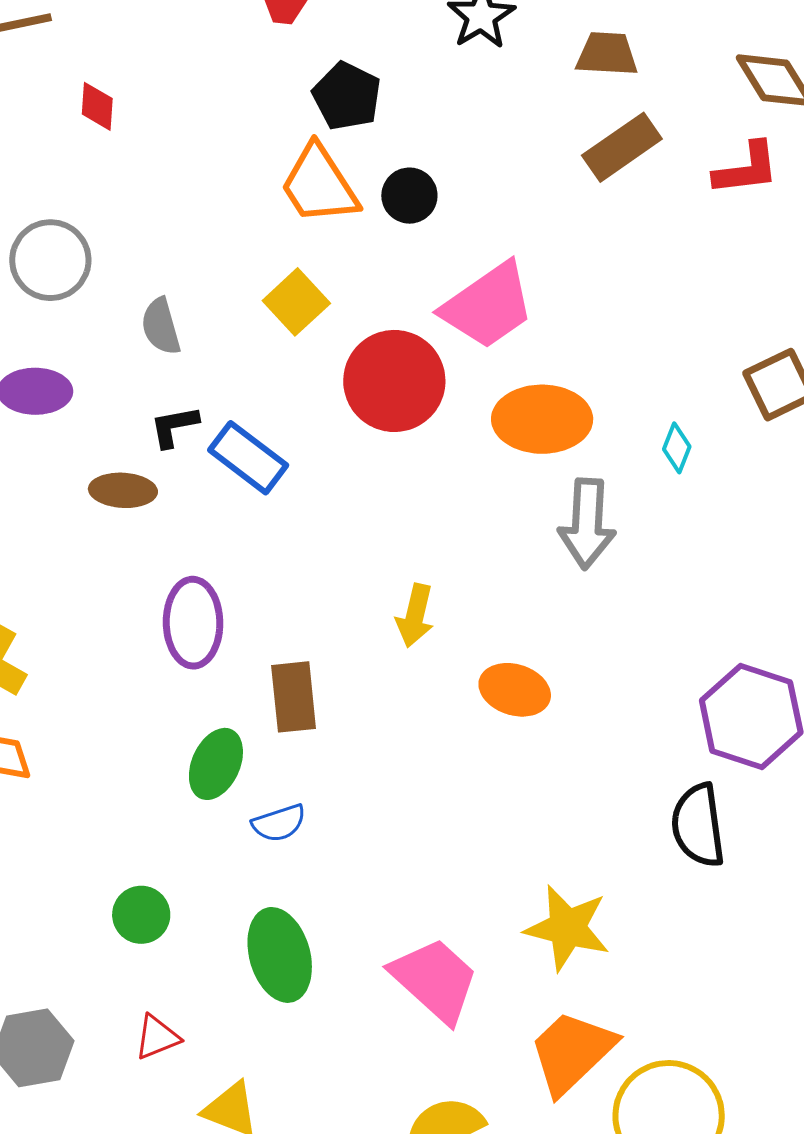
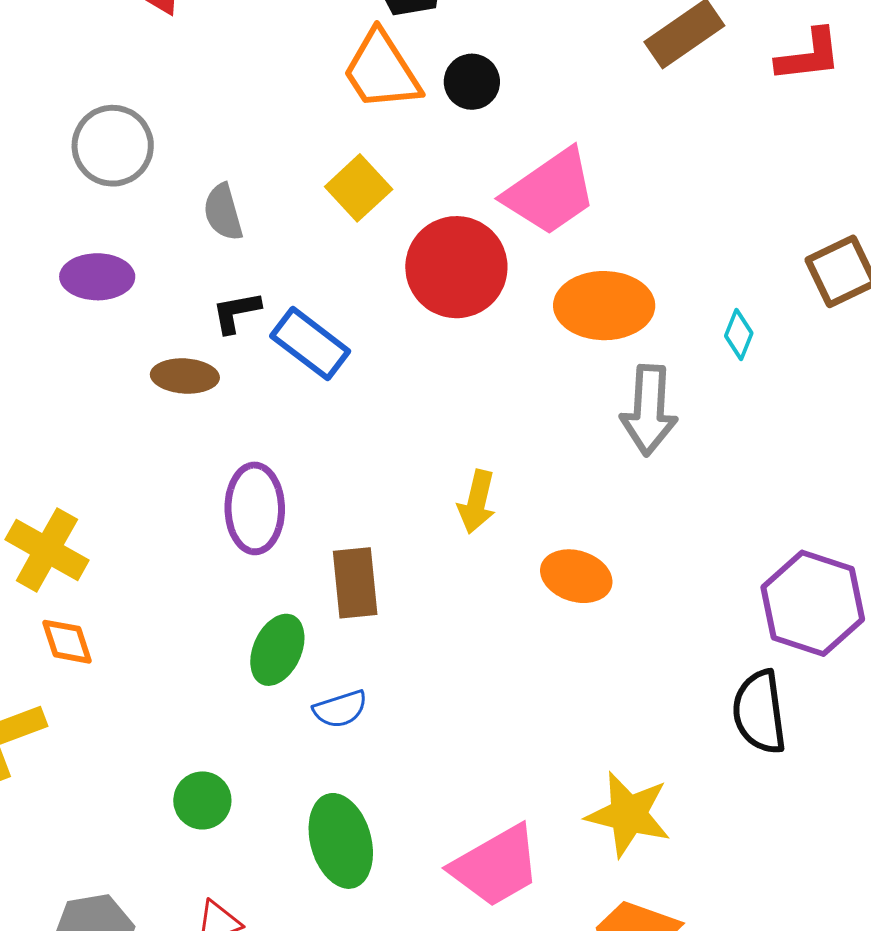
pink trapezoid: (435, 980) -> (496, 866), turned 108

